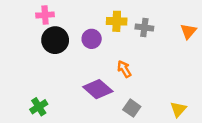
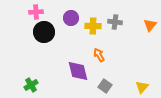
yellow cross: (117, 21) -> (93, 26), moved
purple circle: (92, 39) -> (71, 18), moved
purple diamond: (98, 89) -> (78, 71), turned 35

